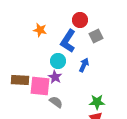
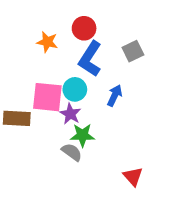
red circle: (80, 20) -> (84, 28), moved
pink square: (40, 86) -> (47, 97), moved
green star: (97, 102) -> (83, 135), moved

